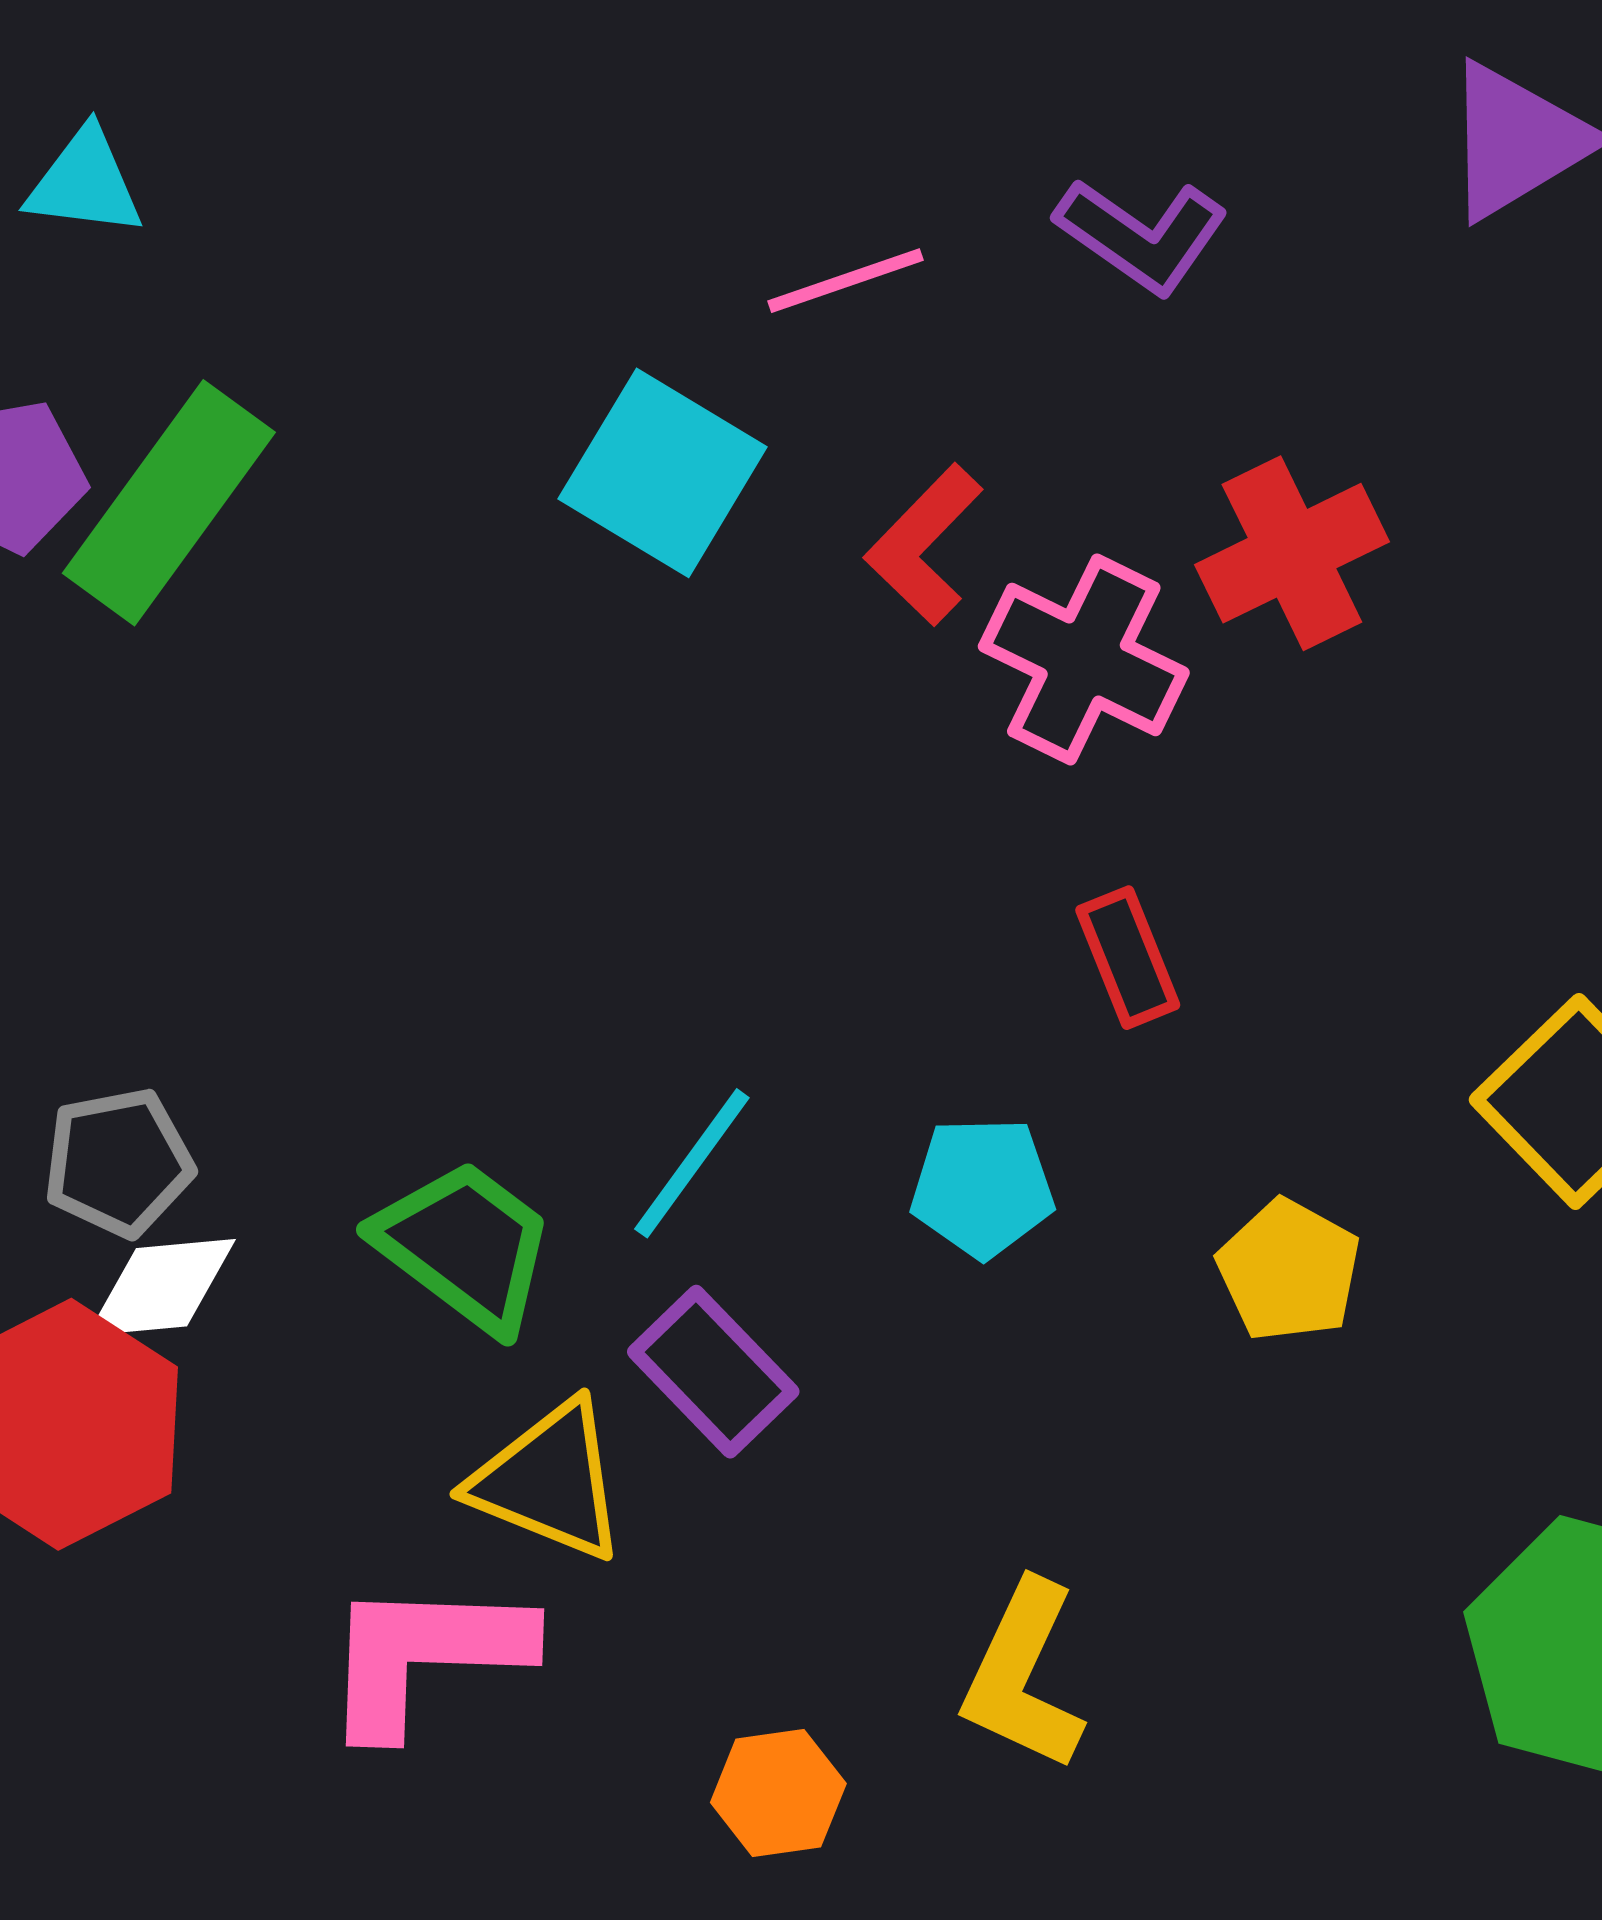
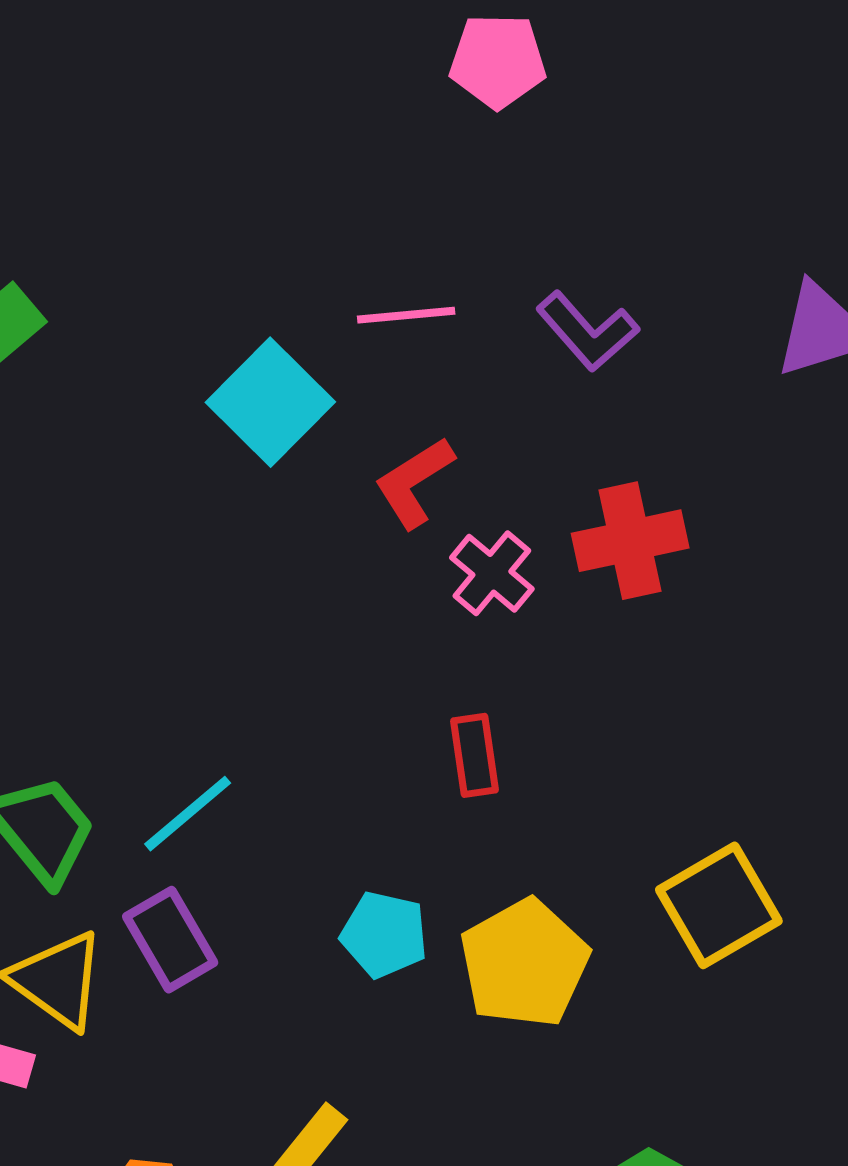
pink cross: (1084, 660) -> (492, 573), size x0.7
cyan pentagon: (982, 1187) -> (384, 934), moved
yellow pentagon: (1289, 1270) -> (524, 963), size x1.5

